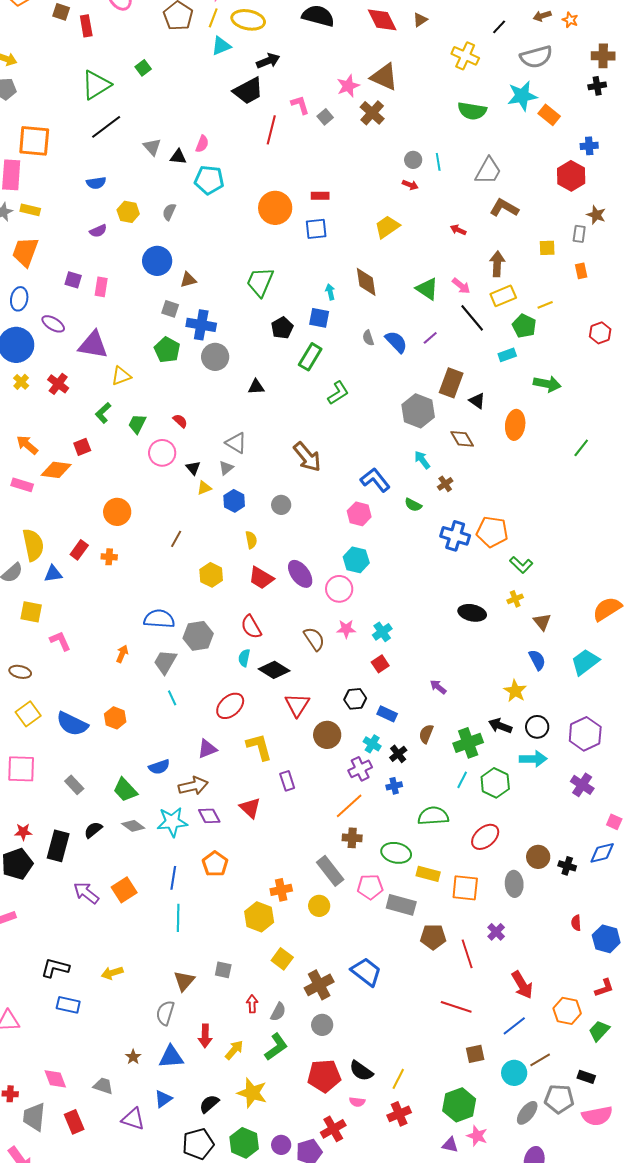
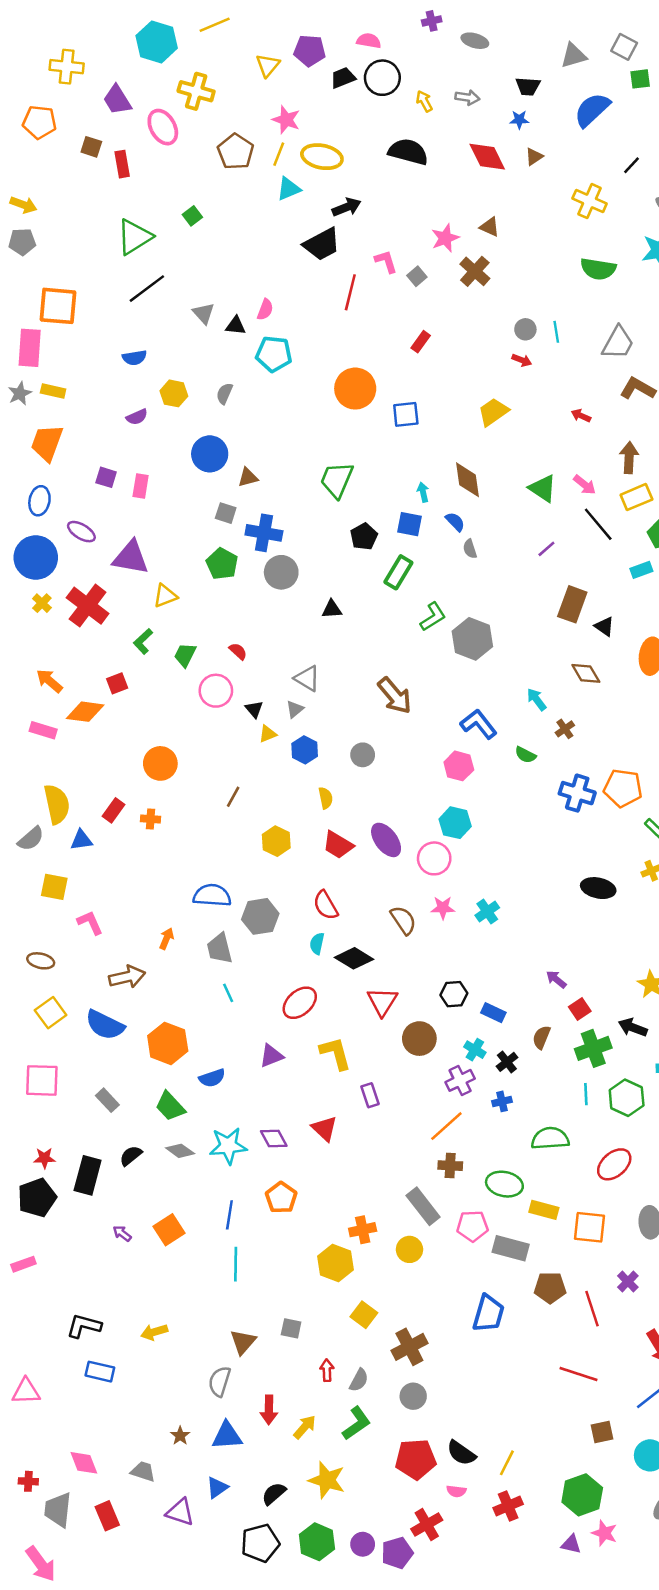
brown triangle: (384, 77) -> (490, 227), size x0.6
red rectangle: (320, 196) -> (421, 342), moved, turned -54
blue semicircle: (396, 342) -> (455, 522), moved, size x0.7
red cross: (58, 384) -> (88, 606), size x1.6
gray hexagon: (418, 411) -> (472, 639), moved
gray trapezoid: (165, 662) -> (220, 948), turned -44
red square: (380, 664) -> (580, 1009), moved
orange hexagon: (115, 718) -> (168, 1043), moved, size x1.5
cyan line: (462, 780) -> (586, 1094), turned -30
brown arrow: (193, 786) -> (127, 977), moved
purple arrow: (86, 893) -> (122, 1233), size x0.6
blue trapezoid: (366, 972) -> (488, 1314), moved, turned 68

